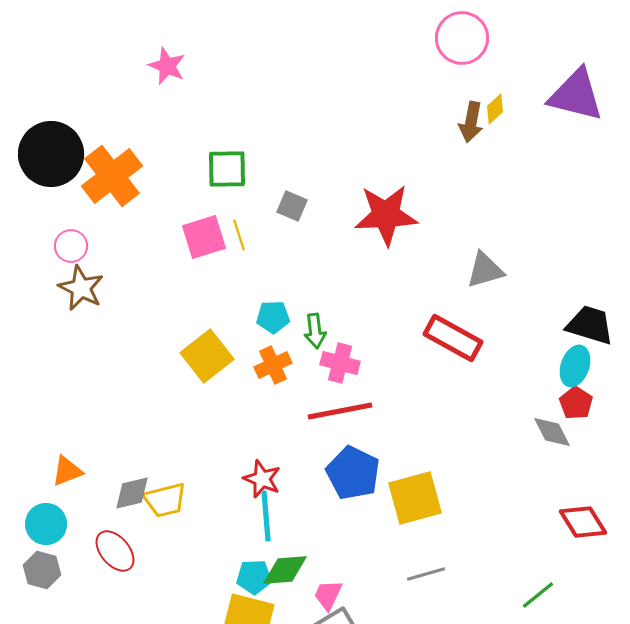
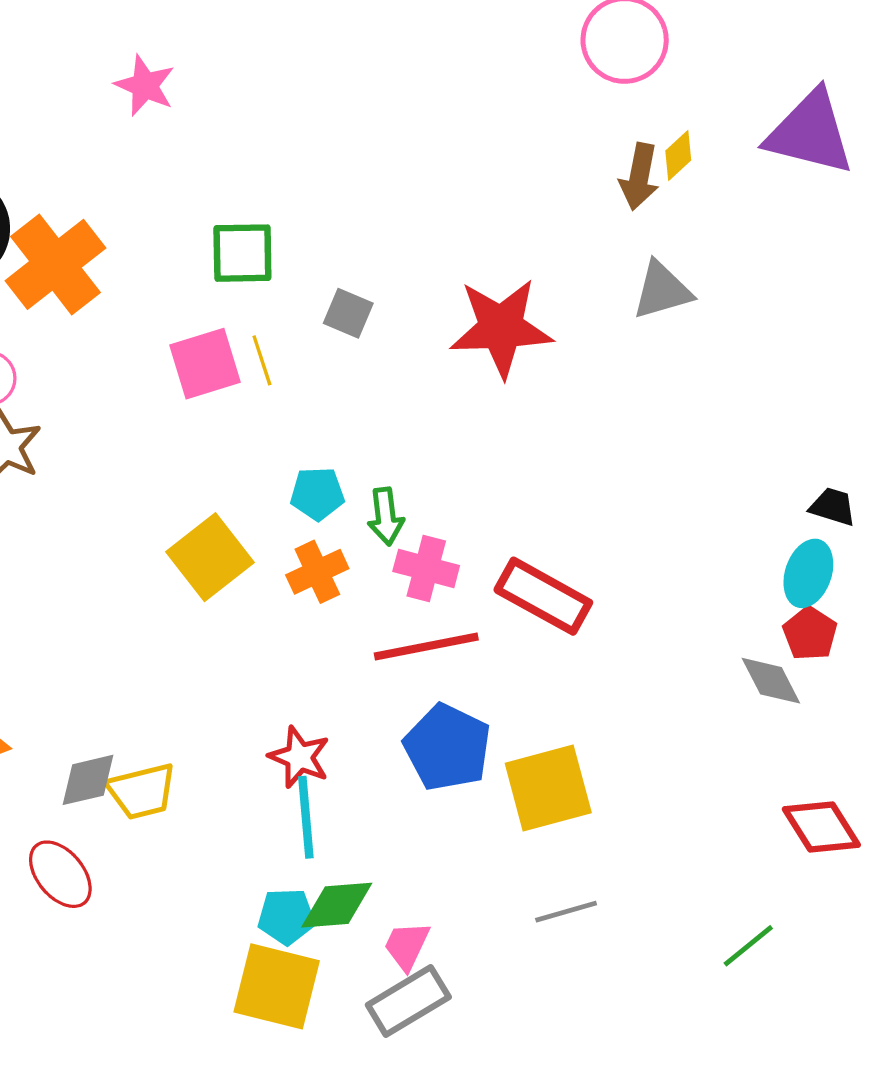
gray triangle: (485, 270) -> (662, 290), moved
black trapezoid: (590, 325) -> (833, 507), size x0.6
red rectangle: (453, 338) -> (543, 596), moved

